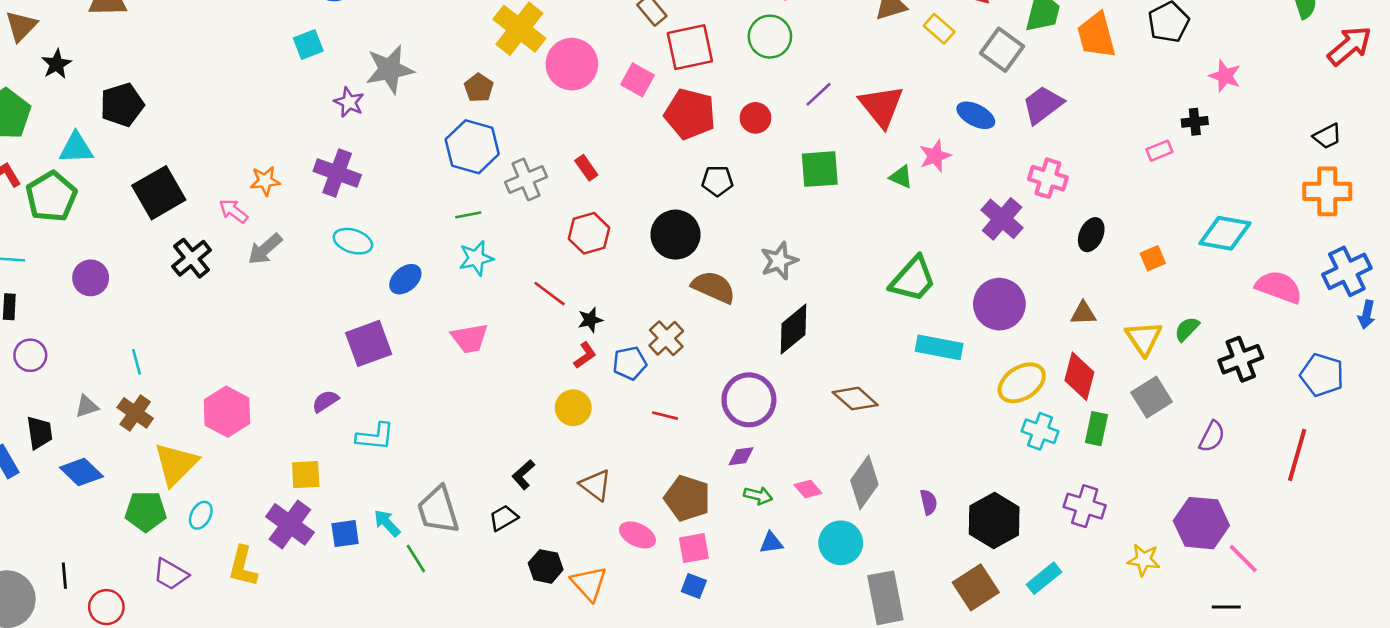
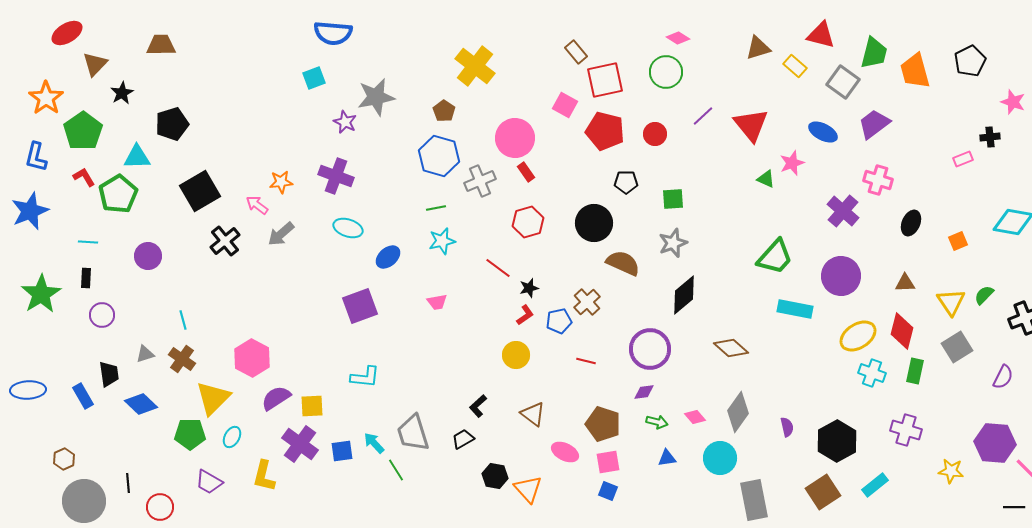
pink circle: (572, 64) -> (515, 138), moved
green square: (820, 169) -> (673, 199), moved, size x0.7
pink trapezoid: (470, 338) -> (437, 302), size x0.7
purple semicircle: (325, 401) -> (276, 398), moved, size x1.4

